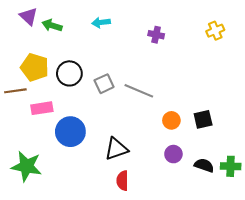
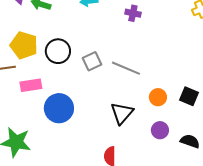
purple cross: (156, 35) -> (133, 13), moved
black square: (203, 119) -> (189, 96), turned 36
black triangle: (116, 149) -> (122, 113), moved, turned -30

